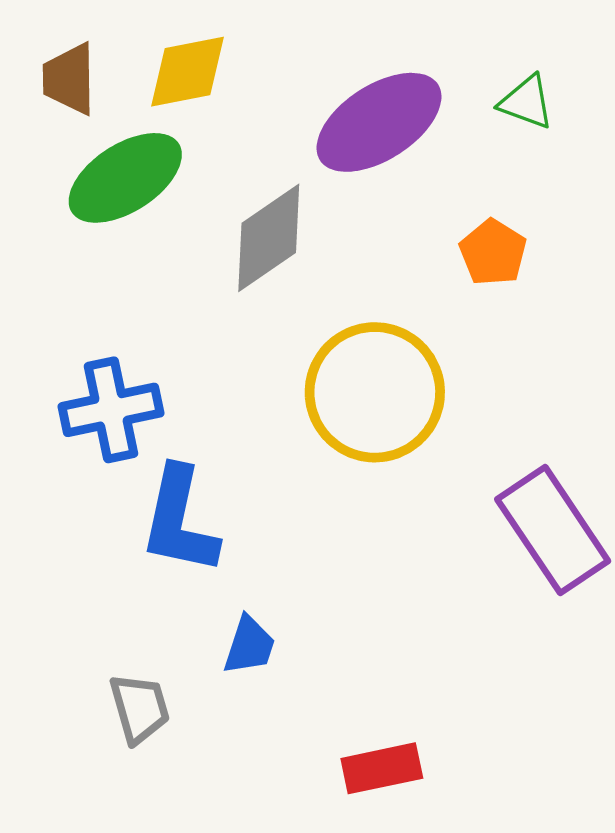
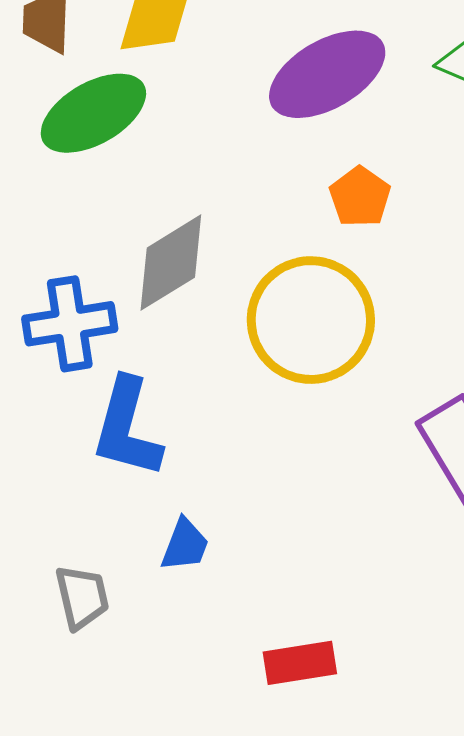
gray diamond: (269, 238) -> (171, 263), moved
orange pentagon: (493, 252) -> (360, 197), moved

